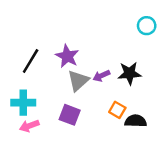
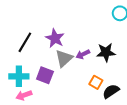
purple square: (70, 115) -> (45, 75), moved
black semicircle: (136, 121) -> (111, 91), turned -36

